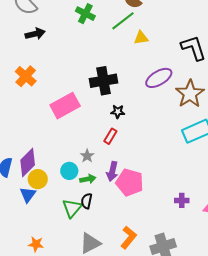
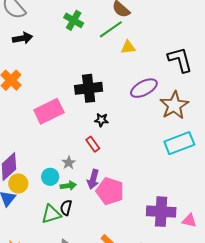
red rectangle: (110, 136) -> (93, 144), turned -70
purple cross: (182, 200) -> (161, 212), size x2.0
green triangle: (72, 208) -> (51, 214), turned 30

